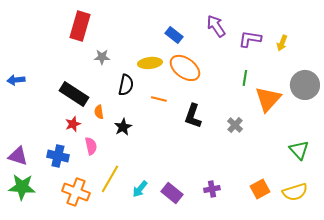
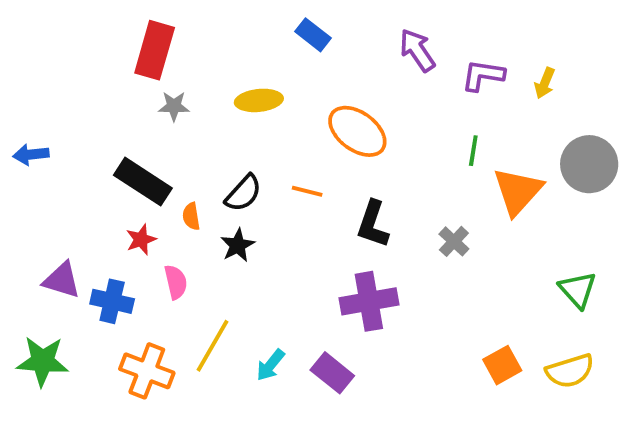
blue rectangle: (174, 35) -> (313, 35), moved
gray star: (102, 57) -> (174, 106), moved
yellow ellipse: (150, 63) -> (259, 100), moved
black semicircle: (126, 85) -> (243, 193), moved, turned 30
purple triangle: (18, 156) -> (62, 280), moved
purple cross: (212, 189) -> (369, 301), moved, size x1.8

